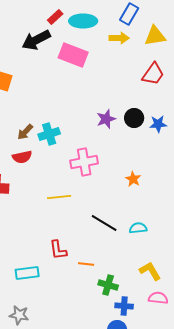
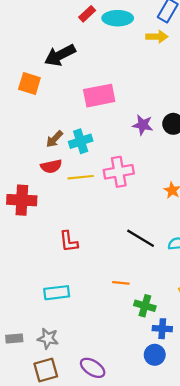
black arrow: (36, 40) -> (60, 55), moved
pink rectangle: (73, 55) -> (99, 96), moved, turned -32
purple star: (106, 119) -> (143, 125), turned 30
yellow line: (59, 197) -> (81, 177), moved
red L-shape: (58, 250) -> (69, 241), moved

